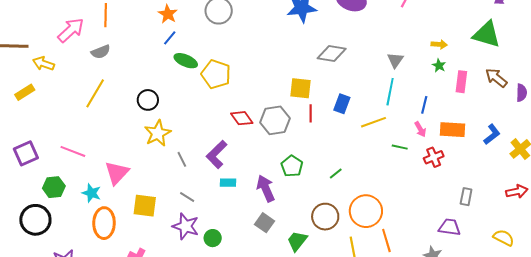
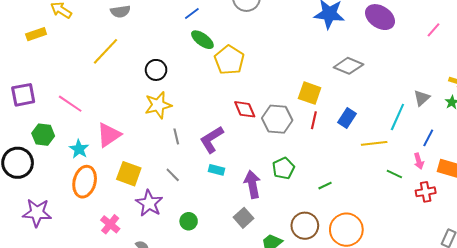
gray triangle: (395, 60) -> (422, 98), moved
purple star: (186, 226) -> (149, 203), moved

